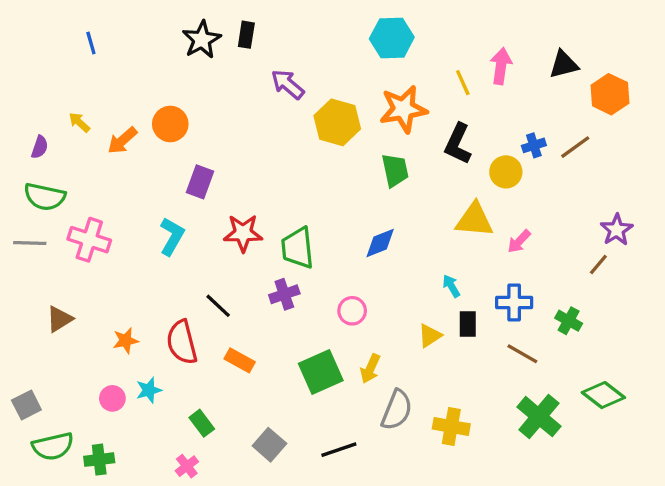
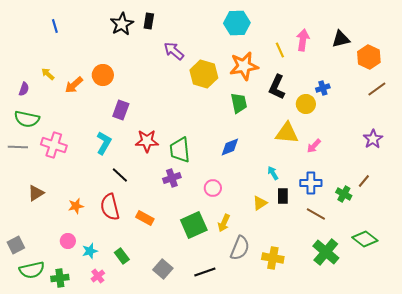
brown line: (575, 147) -> (377, 89), moved
brown line: (598, 264) -> (364, 181), moved
black line: (218, 306) -> (120, 175), moved
cyan star: (149, 390) -> (90, 251), moved
pink cross: (187, 466) -> (98, 276), moved

